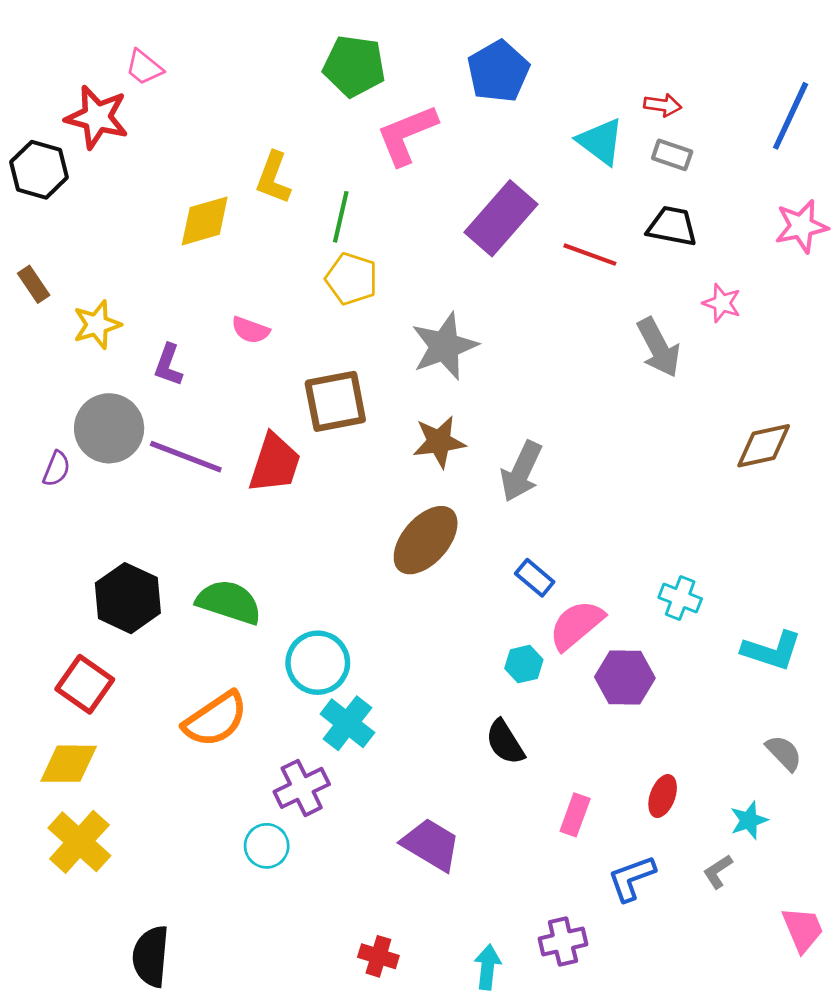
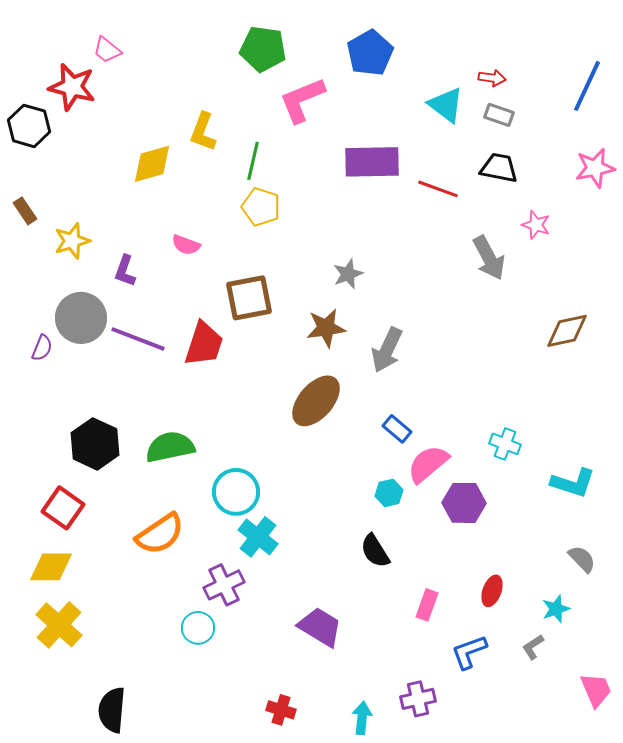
purple rectangle: (501, 218) -> (372, 162), turned 48
gray star: (444, 346) -> (348, 274), moved, size x0.6
green semicircle: (229, 602) -> (170, 447), turned -30

